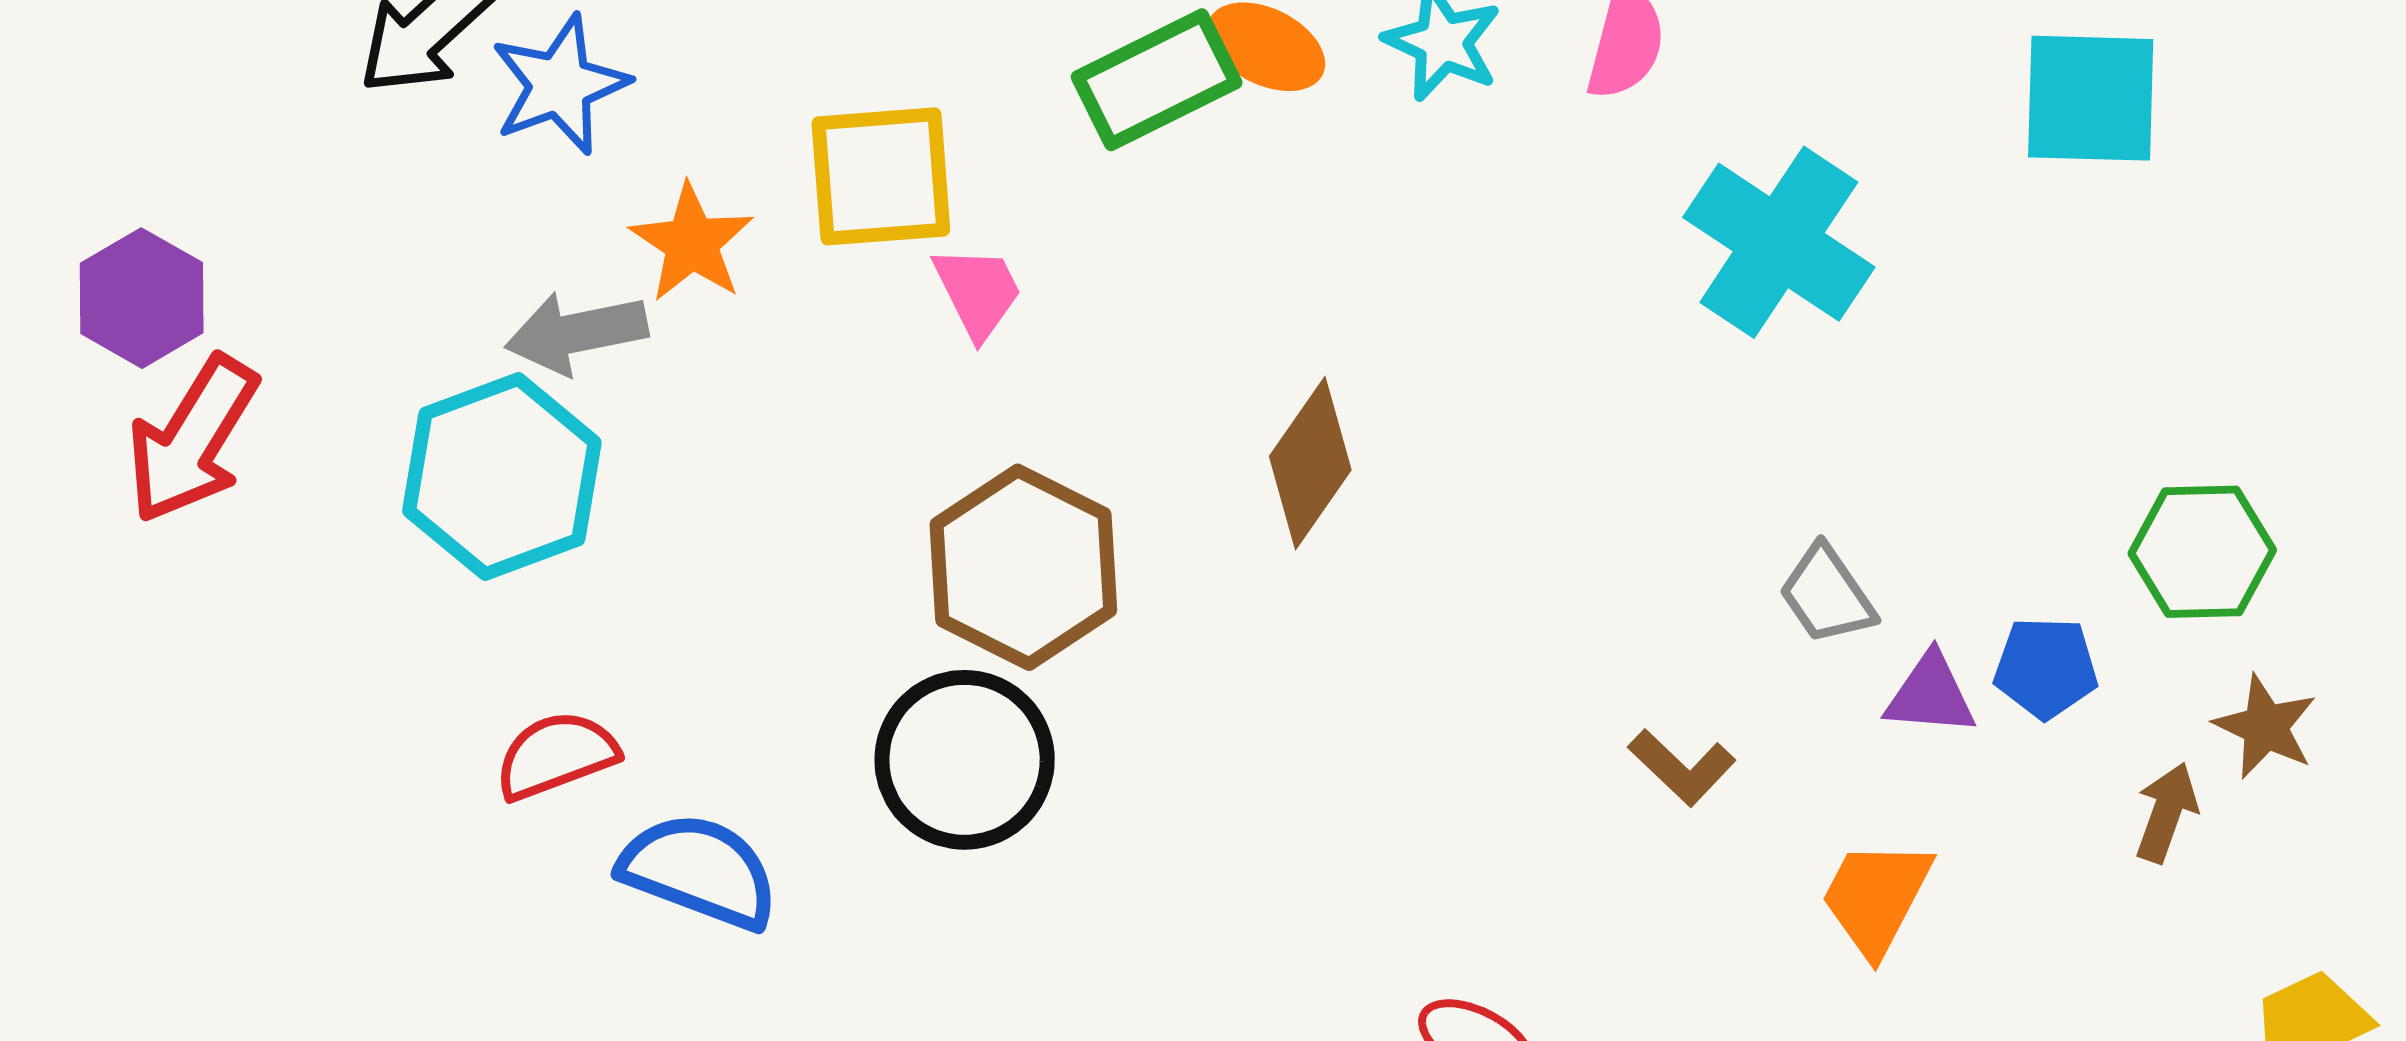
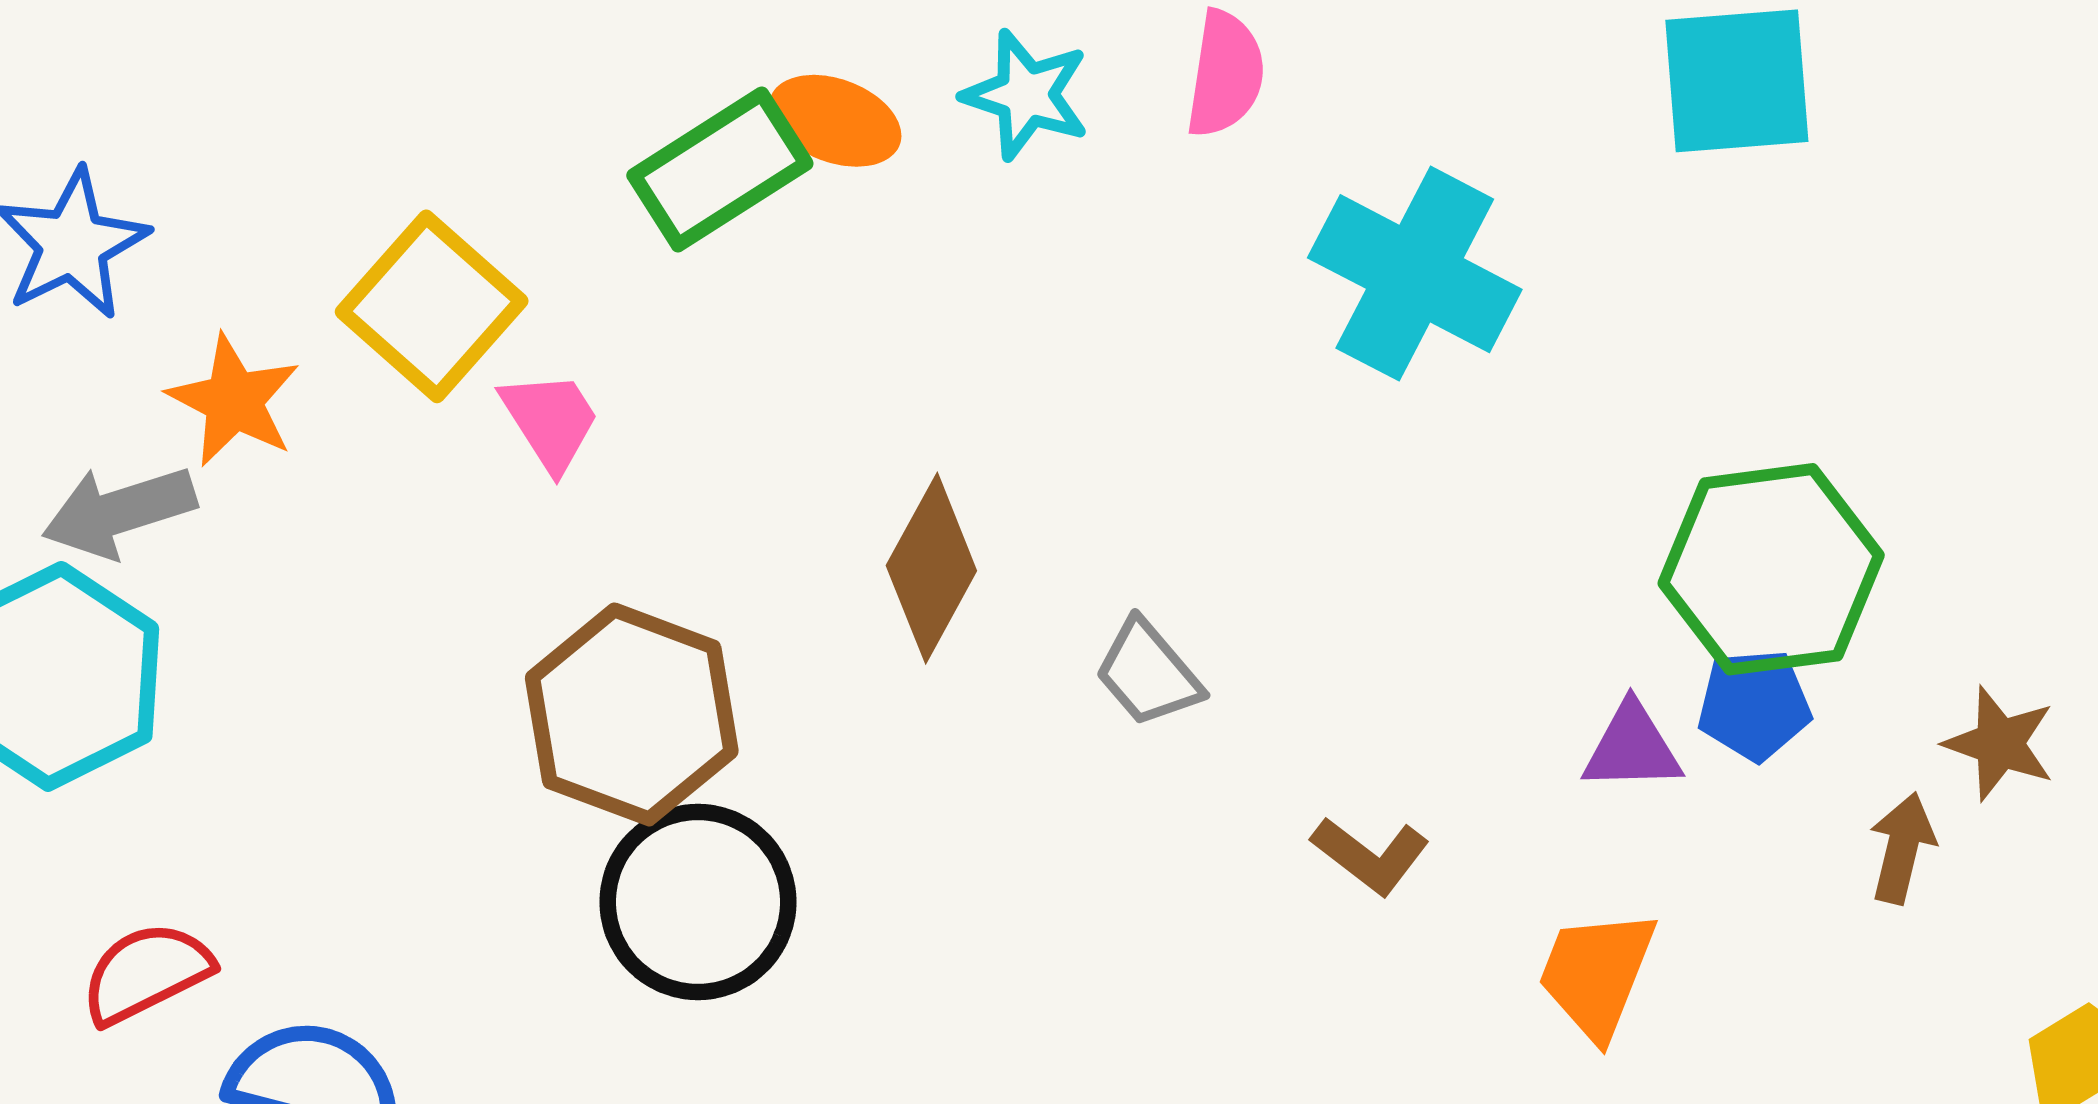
yellow square: (881, 176) -> (432, 306), turned -38
green hexagon: (2202, 552) -> (1771, 569), moved, size x1.4
gray trapezoid: (1827, 595) -> (1148, 673), moved
black circle: (965, 760) -> (698, 902), moved

